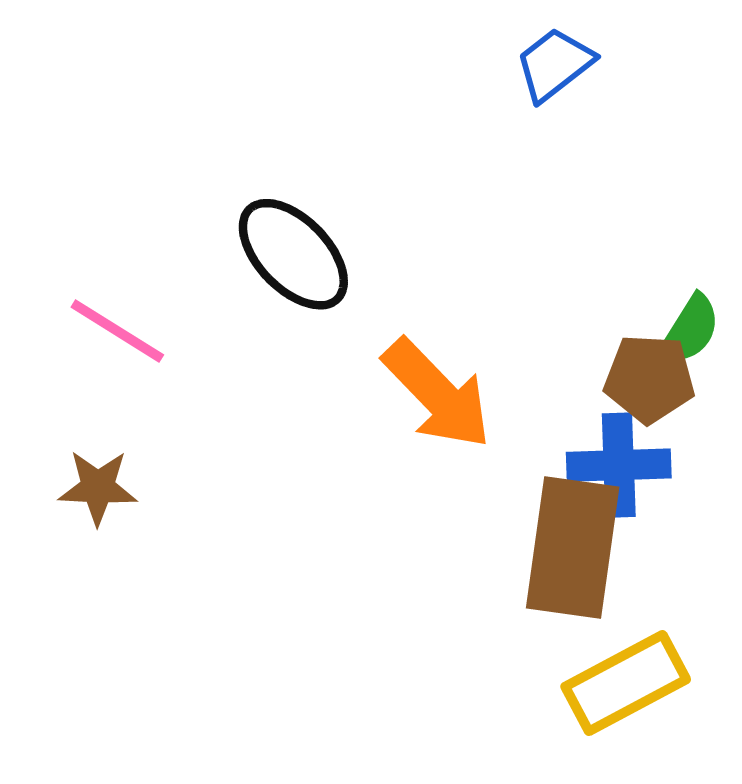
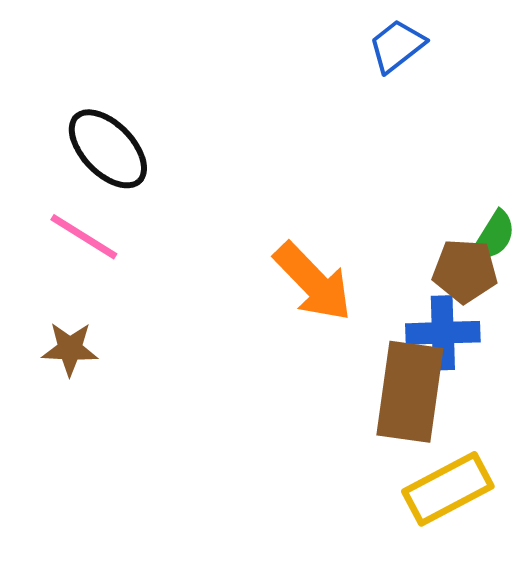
black ellipse: (293, 254) -> (108, 149), moved

